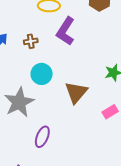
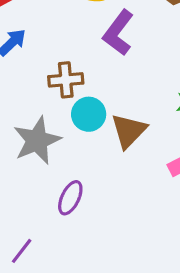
brown cross: (31, 41) -> (66, 80), moved, size x1.5
cyan circle: (42, 74) -> (89, 114), moved

